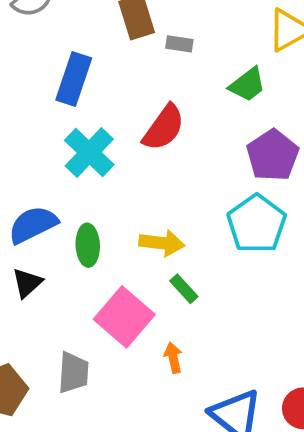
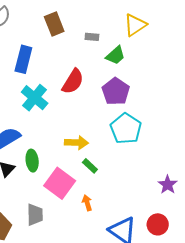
gray rectangle: (179, 44) -> (92, 37), moved
purple pentagon: (273, 155) -> (116, 91), moved
green ellipse: (88, 245) -> (32, 161), moved

